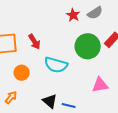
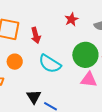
red star: (73, 15) -> (71, 19), moved
pink triangle: (100, 85) -> (89, 80), moved

